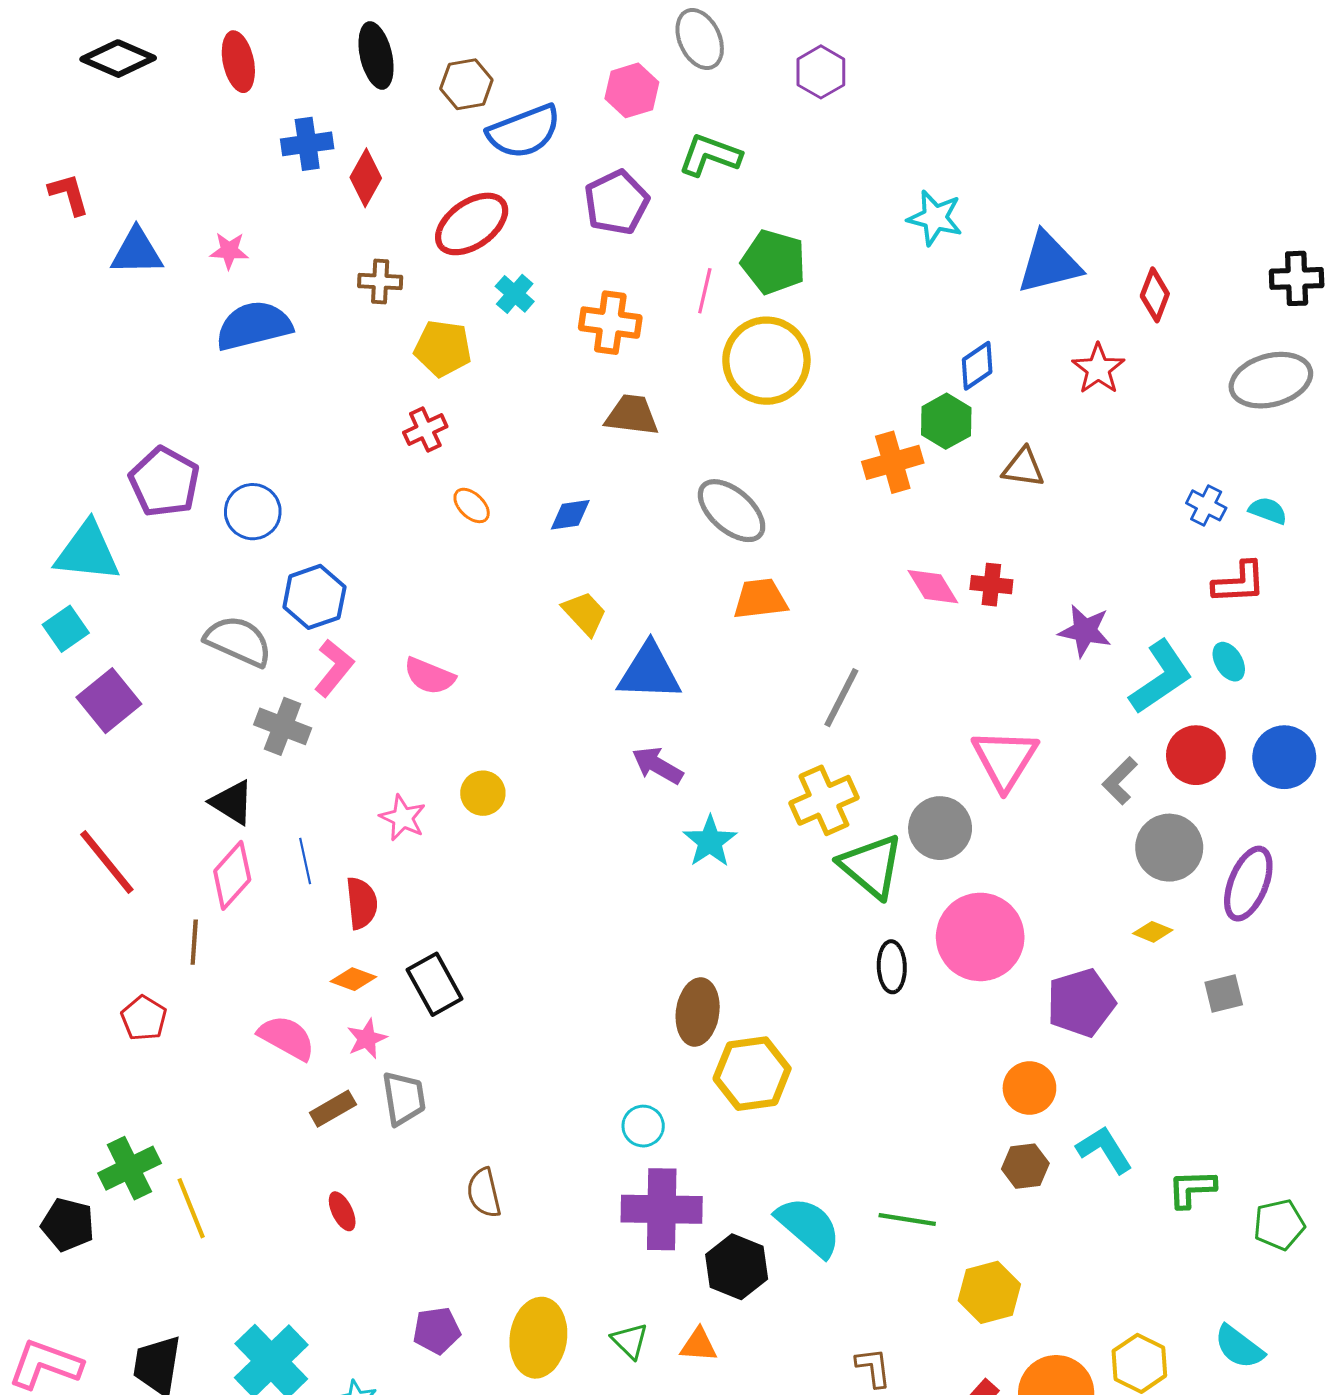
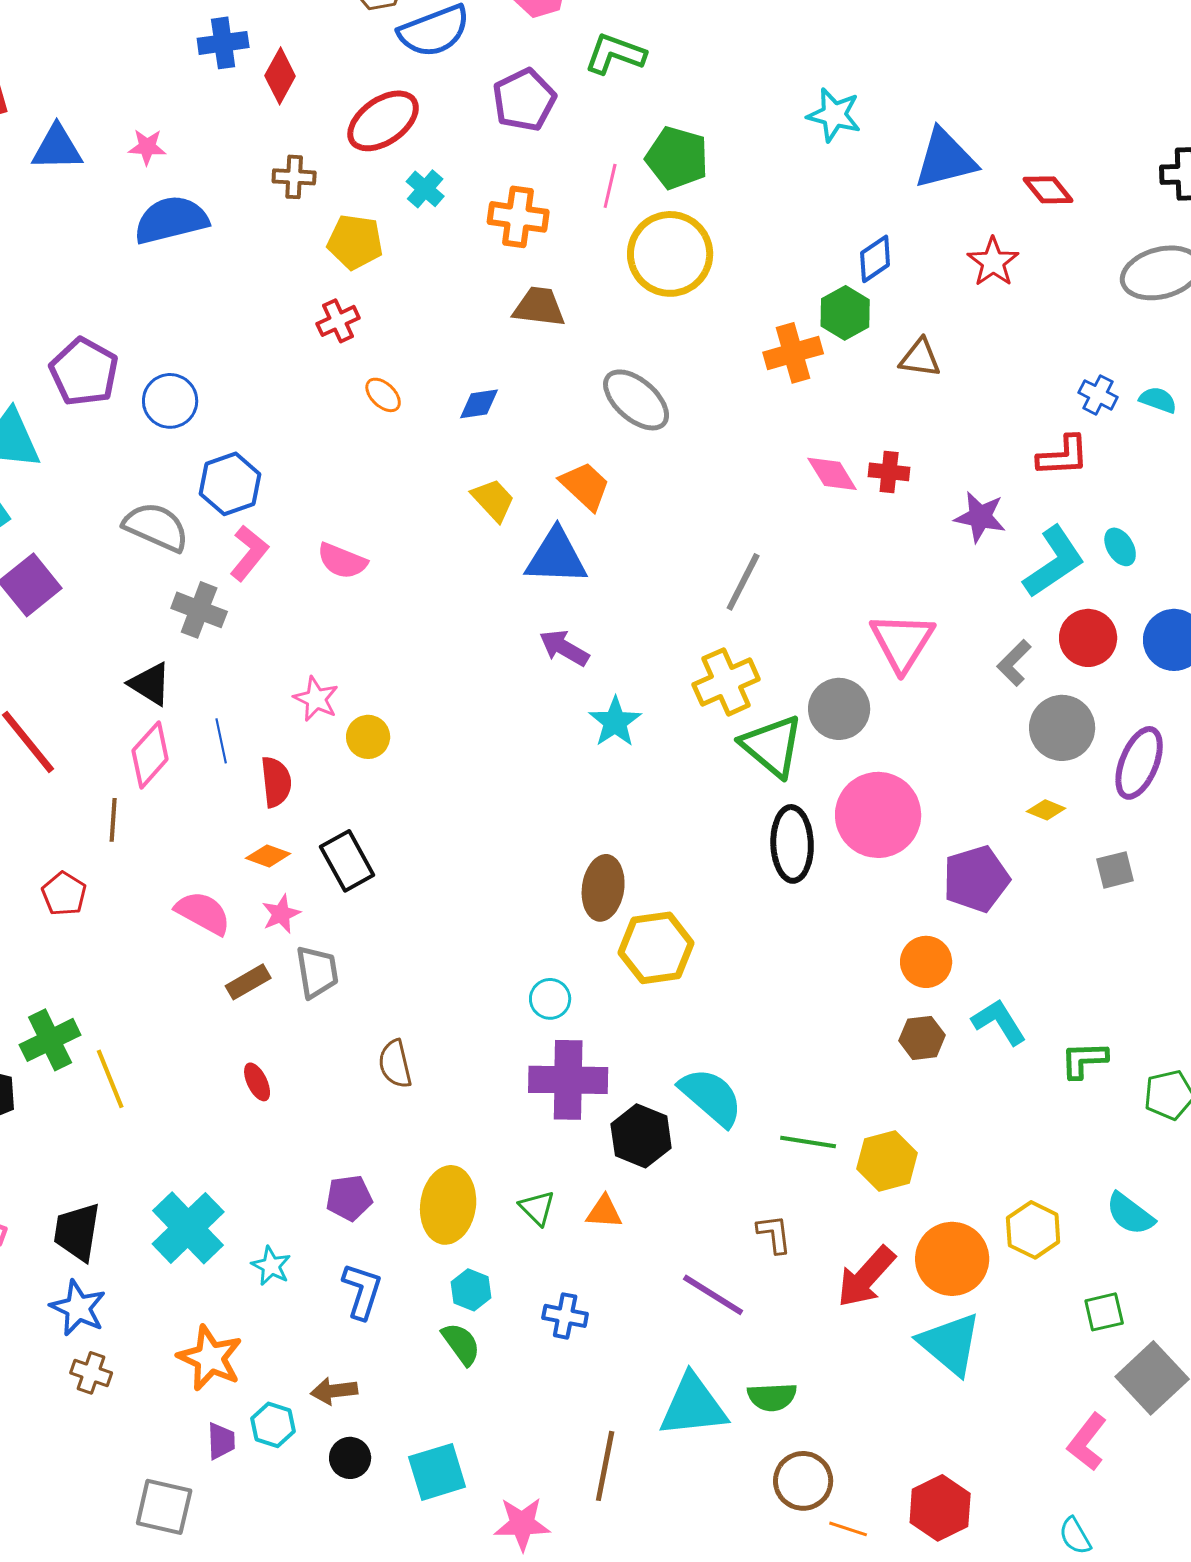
red diamond: (1155, 295) -> (1048, 190), turned -60
red L-shape: (1239, 583) -> (1063, 456), moved
orange trapezoid: (760, 599) -> (585, 486), moved, turned 50
yellow circle: (483, 793) -> (368, 737), moved
black ellipse: (892, 967) -> (792, 844), size x1.5
green line: (907, 1220) -> (808, 1142), moved

